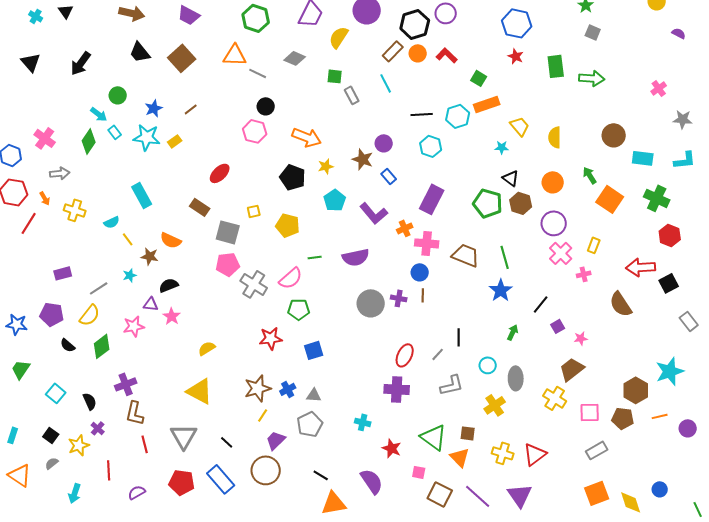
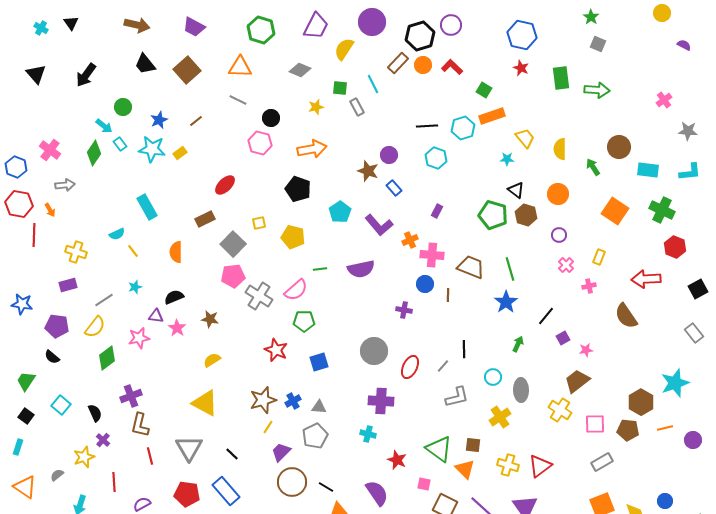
gray line: (258, 73) -> (238, 100), moved
cyan line: (386, 83) -> (373, 84), moved
orange arrow: (307, 137) -> (312, 149), turned -32
yellow star: (326, 166) -> (316, 107), moved
green arrow: (590, 175) -> (593, 167), moved
purple rectangle: (432, 199) -> (437, 211), size x0.5
brown rectangle: (200, 207) -> (205, 219), turned -60
yellow cross: (75, 210) -> (76, 252), moved
red line: (29, 223) -> (34, 235), turned -30
purple circle: (554, 223) -> (559, 235), size x0.6
gray square: (228, 232) -> (233, 244), turned 30
orange semicircle: (171, 240) -> (176, 252), turned 65
pink cross: (561, 253) -> (566, 265), size x0.7
brown star: (150, 256) -> (210, 319), moved
black square: (669, 283) -> (698, 289), moved
brown line: (423, 295) -> (448, 295), moved
gray circle: (371, 303) -> (374, 351), moved
blue star: (17, 324) -> (22, 304), moved
red star: (271, 338) -> (276, 350), turned 30
black semicircle: (68, 345) -> (52, 357), moved
purple cross: (397, 389) -> (381, 401), moved
black square: (51, 435) -> (26, 416), moved
brown circle: (266, 470) -> (292, 482), moved

